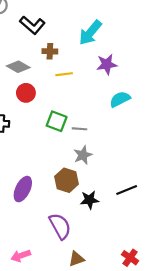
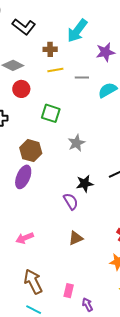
brown cross: (50, 51) -> (50, 49), moved
purple star: (107, 64) -> (105, 52), moved
gray line: (80, 129) -> (82, 78), moved
brown hexagon: (67, 180) -> (31, 151), moved
purple semicircle: (60, 226) -> (71, 201), moved, size x0.7

